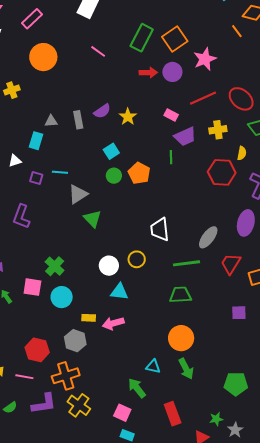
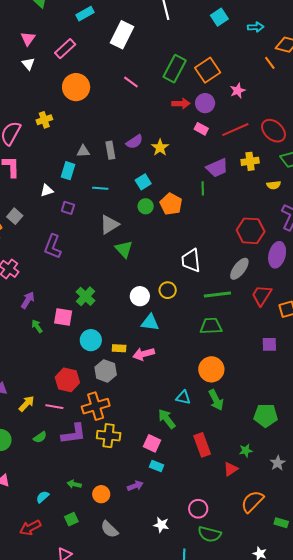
pink star: (205, 59) -> (238, 91), size x0.7
pink rectangle: (171, 115) -> (201, 129), moved
yellow semicircle: (242, 153) -> (274, 185), turned 72
cyan line: (60, 172) -> (100, 188), moved
red hexagon: (222, 172) -> (251, 231), moved
cyan circle: (62, 297) -> (91, 340), moved
yellow cross: (79, 405) -> (109, 436), turned -30
gray star: (235, 430) -> (278, 463), moved

